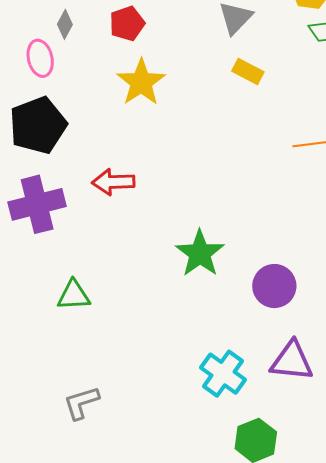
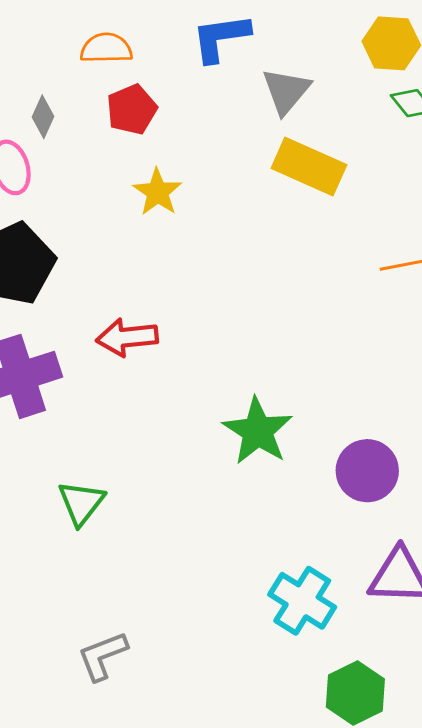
yellow rectangle: (248, 71) -> (309, 167), size x1.6
yellow star: (141, 82) -> (157, 192), size x0.7
green triangle: (74, 295) -> (81, 503), turned -45

